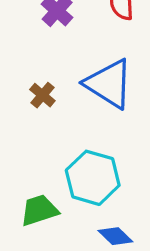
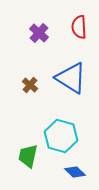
green trapezoid: (39, 210) -> (28, 156), turned -60

